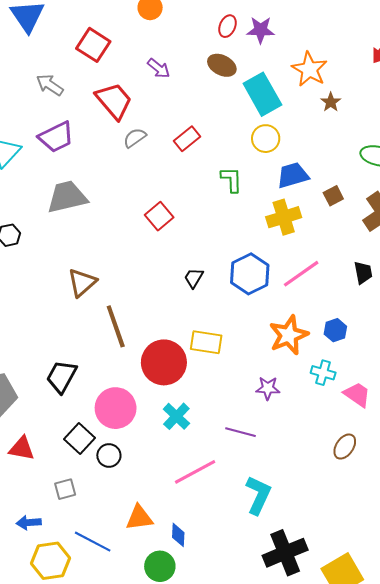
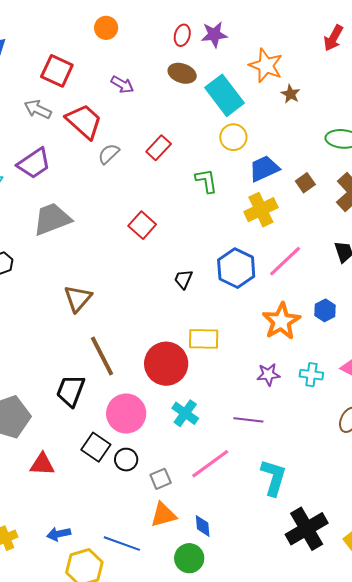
gray arrow: (50, 85) -> (38, 109), moved
brown line: (116, 326) -> (102, 356), moved
cyan cross: (323, 373) -> (311, 375), moved
gray square: (65, 489) -> (161, 479), moved

